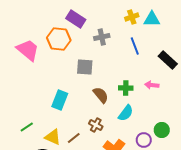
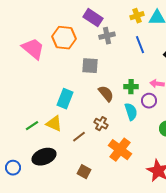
purple rectangle: (76, 19) -> (93, 18), moved
cyan semicircle: (126, 113) -> (131, 112), turned -54
yellow triangle: (53, 137) -> (54, 124), moved
purple circle: (144, 140) -> (149, 101), moved

